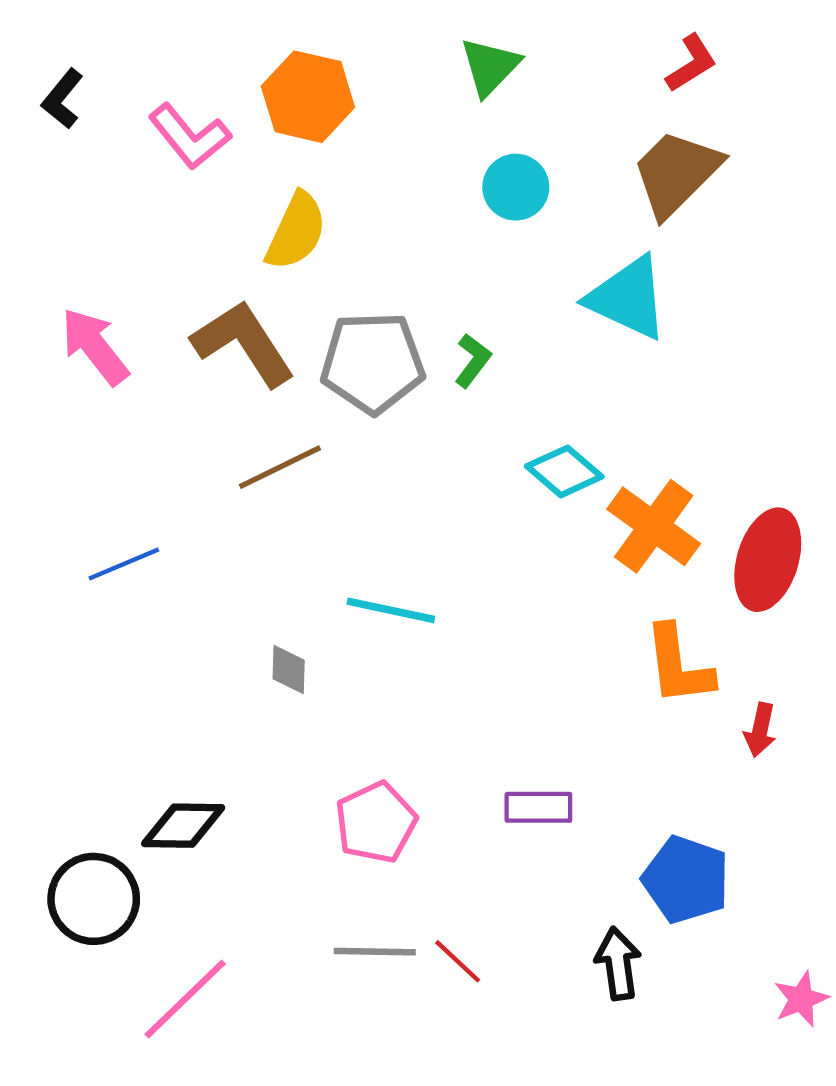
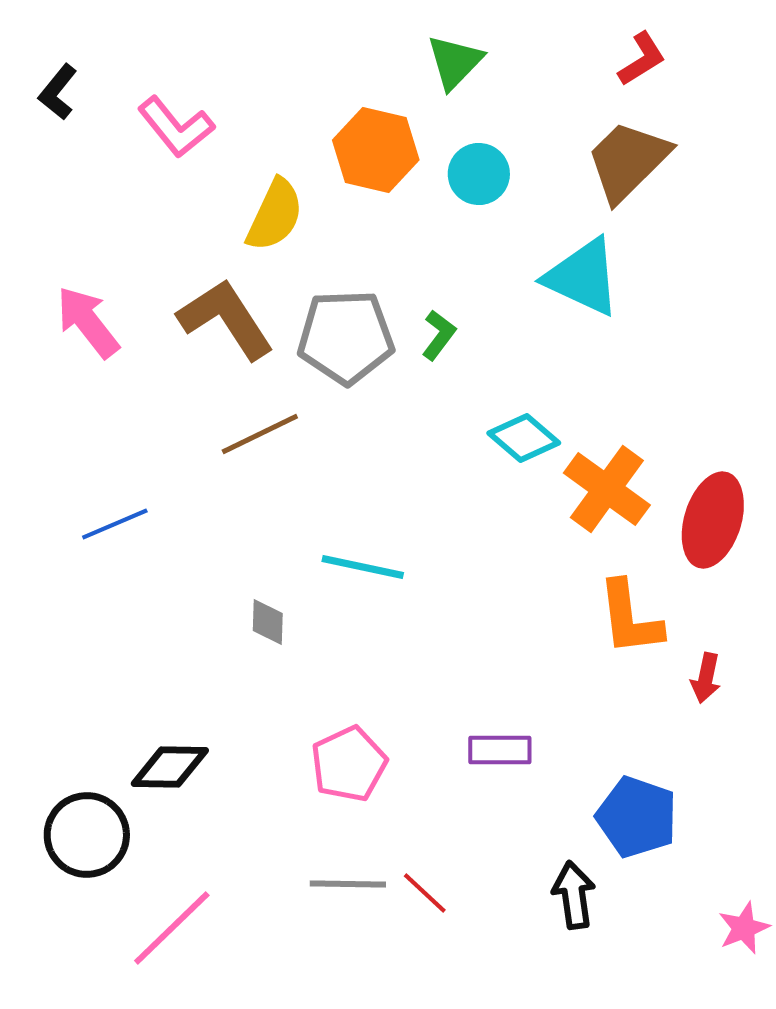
orange hexagon: (308, 97) -> (376, 150), moved

